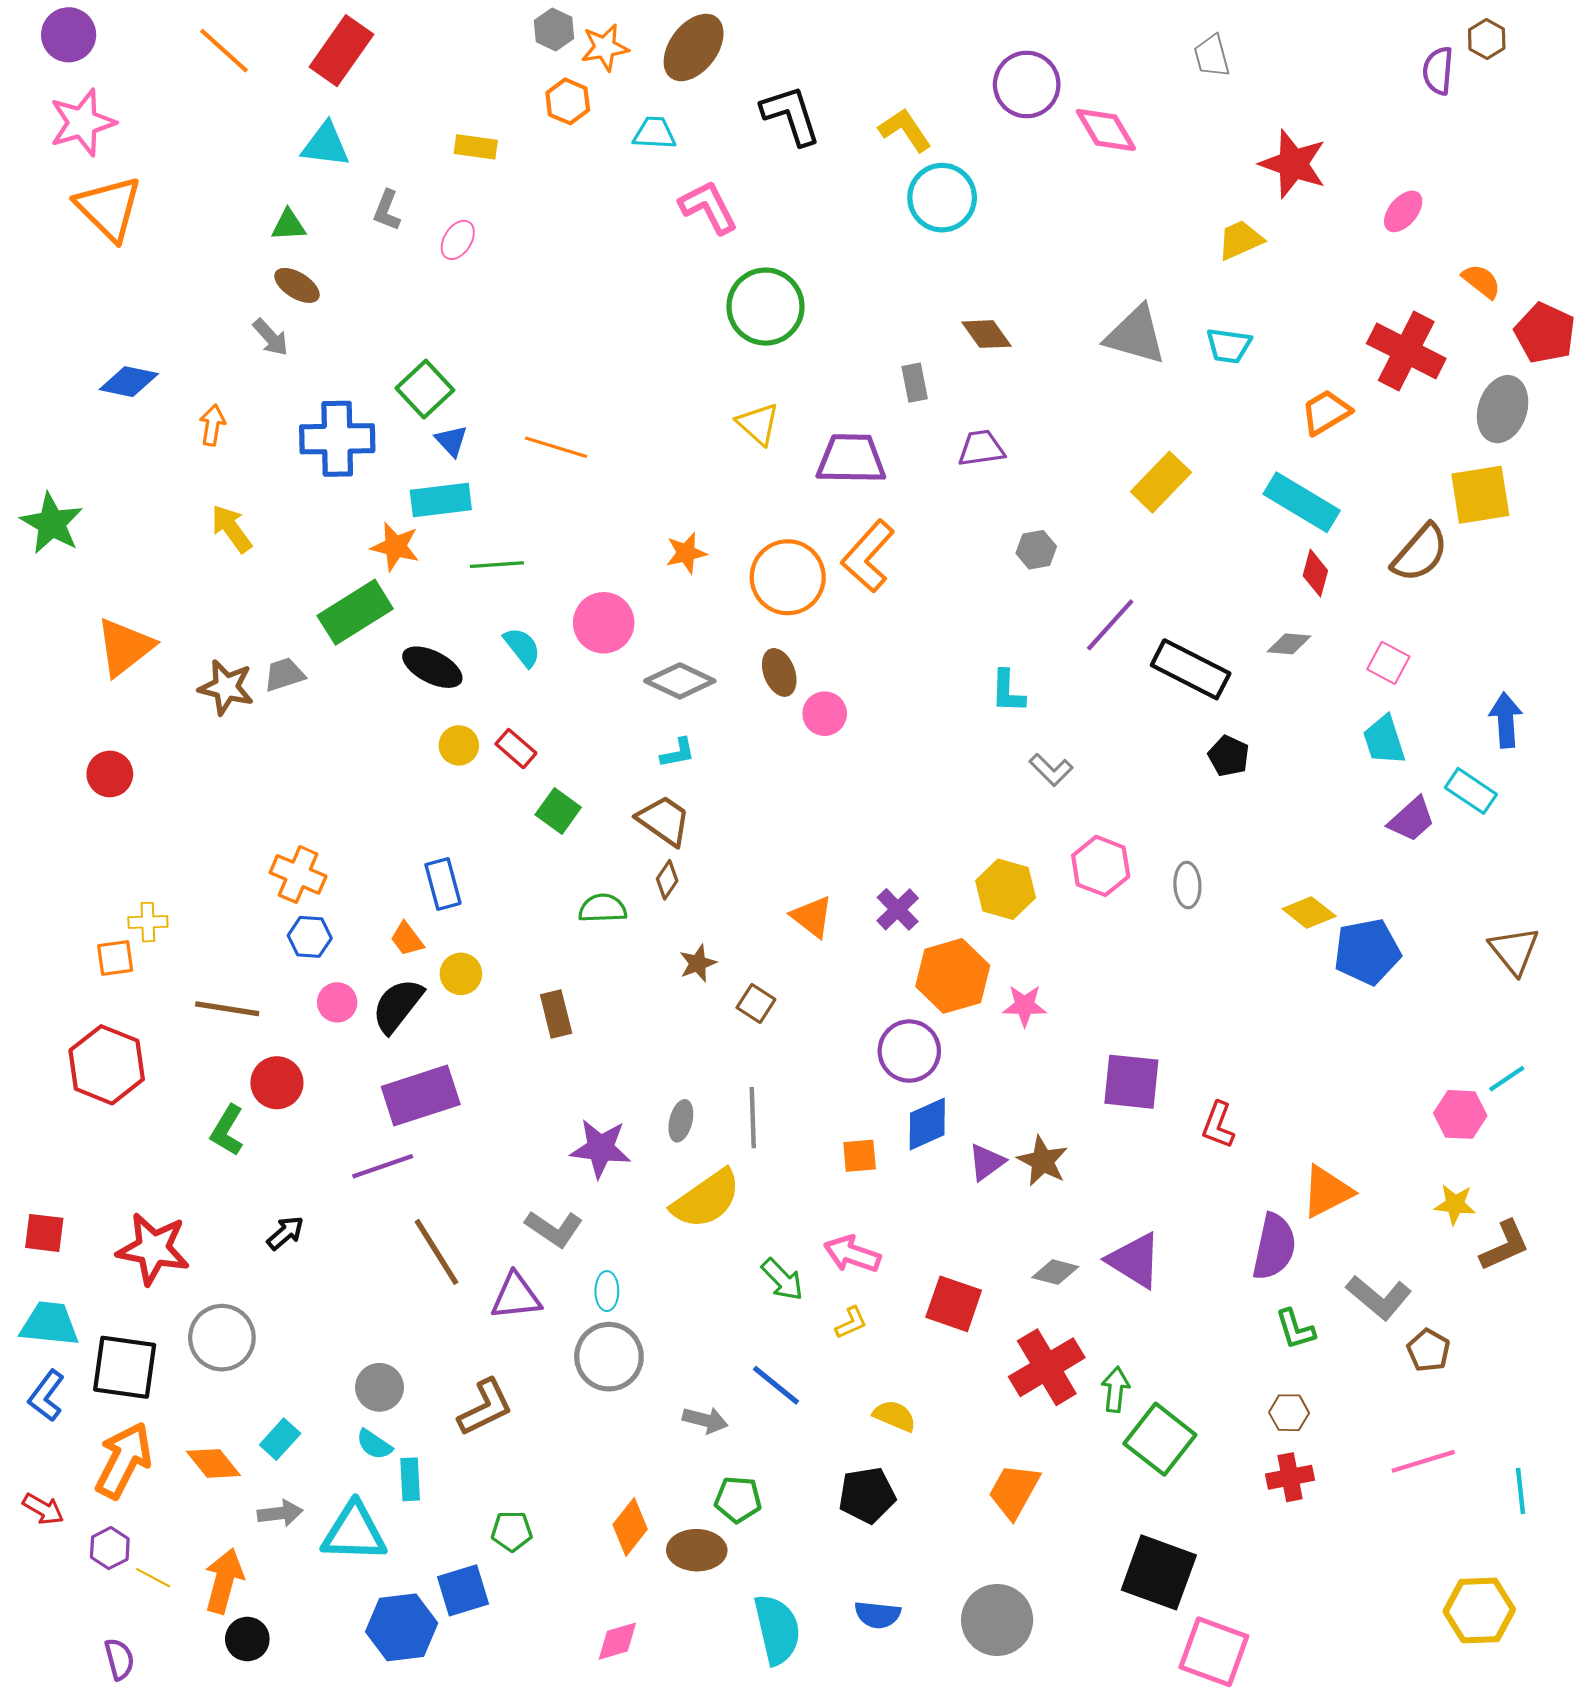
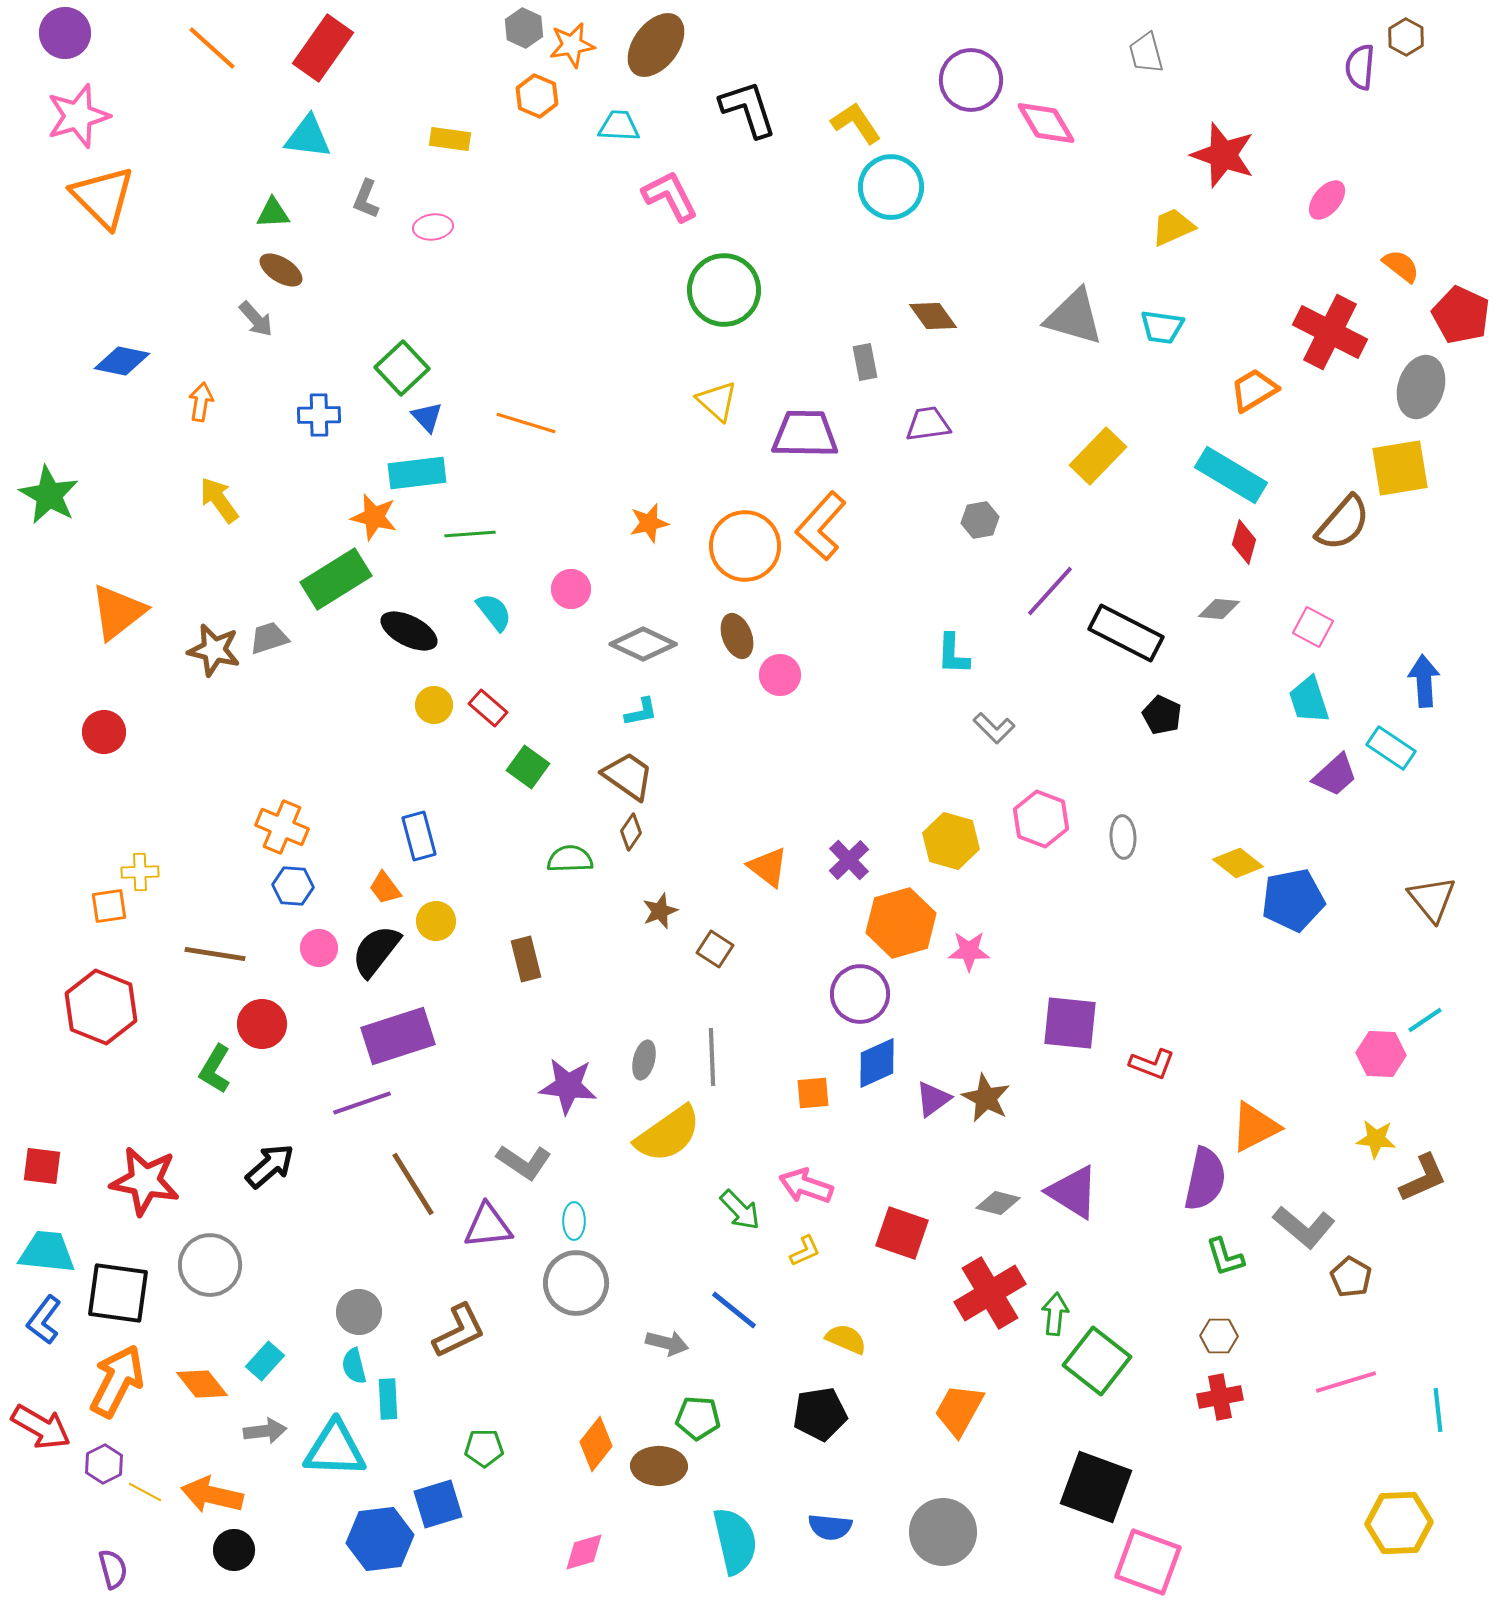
pink ellipse: (458, 240) -> (433, 227), turned 51
blue cross: (337, 439) -> (319, 415), size x0.6
pink circle: (604, 623) -> (571, 589), size x0.7
red L-shape: (1218, 1125) -> (1152, 1064), turned -90
black arrow: (285, 1233) -> (270, 1166), size x1.4
cyan semicircle: (374, 1444) -> (354, 1366), turned 42
red arrow: (43, 1509) -> (41, 1427), size x1.5
orange arrow: (224, 1581) -> (212, 1495), turned -92

